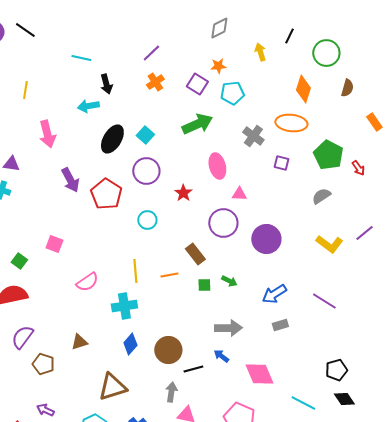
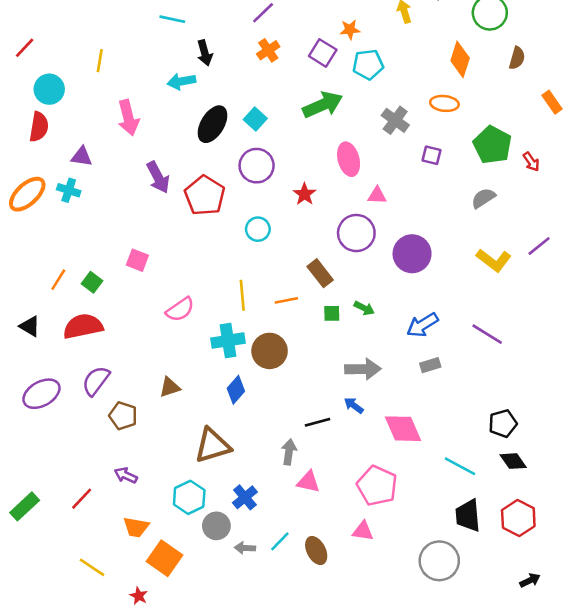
orange ellipse: (291, 123) -> (444, 103), size x0.7
brown circle: (168, 350) -> (270, 351), moved

